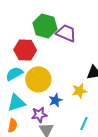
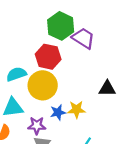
red hexagon: (25, 50) -> (48, 57), moved
yellow star: (79, 91) -> (76, 110), moved

